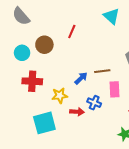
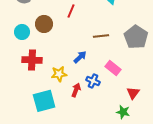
brown line: (102, 71) -> (101, 36), moved
pink rectangle: (114, 89) -> (113, 68), turned -49
red arrow: (77, 112) -> (76, 90), turned -72

